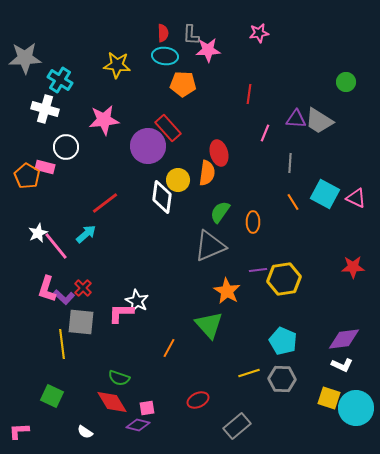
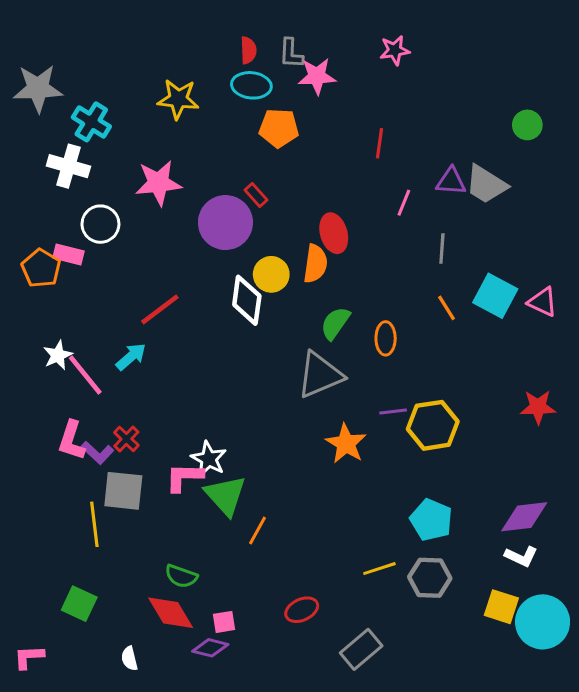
red rectangle: (168, 128) -> (256, 195), size x0.6
green triangle: (209, 325) -> (225, 495), moved
white semicircle: (85, 432) -> (129, 659), turned 42

